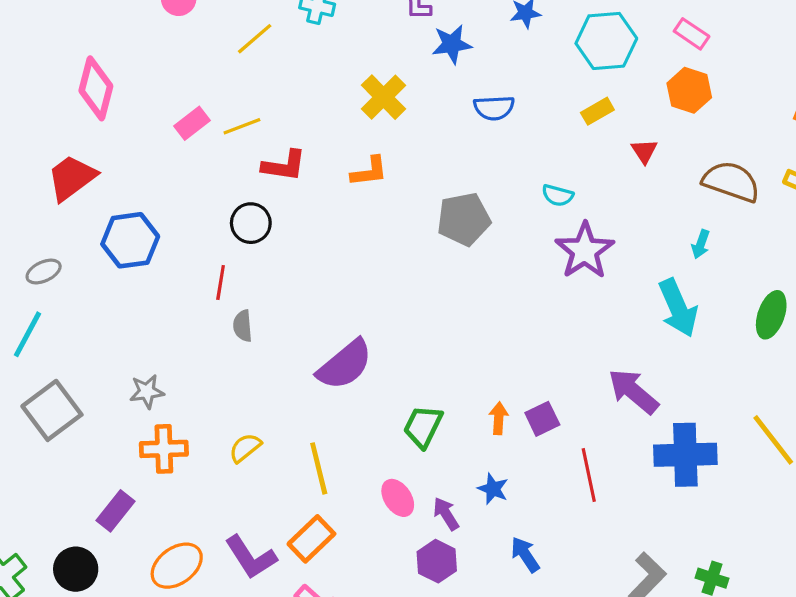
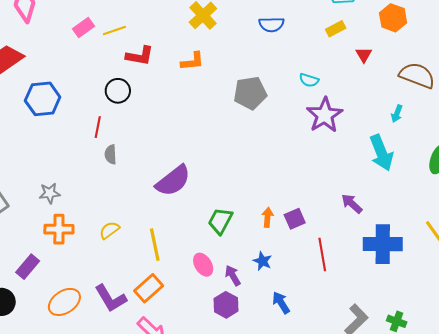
purple arrow: (633, 391) -> (352, 204), size x0.7

